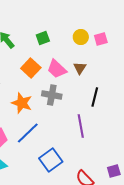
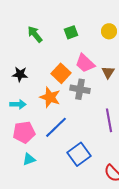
orange square: (31, 68) -> (61, 73), moved
brown triangle: (80, 68) -> (108, 72), moved

